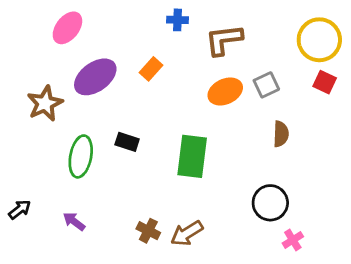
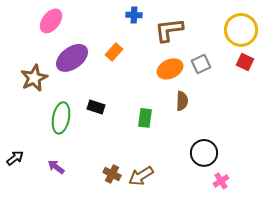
brown semicircle: (281, 134) -> (182, 101), moved
green rectangle: (192, 156) -> (145, 118), size x0.6

